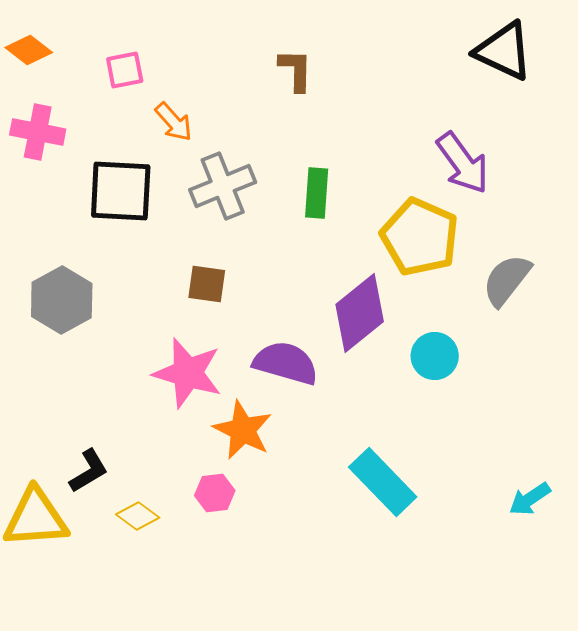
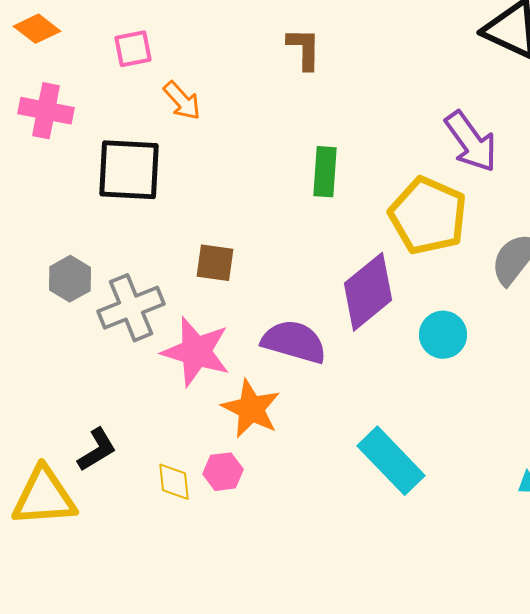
gray cross: (223, 186) -> (131, 308), moved
gray hexagon: (62, 300) -> (70, 279), size x0.7
yellow diamond: (138, 516) -> (174, 482), moved, turned 48

